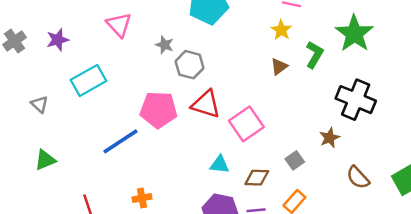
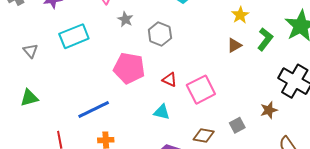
gray star: (165, 45) -> (125, 19), moved
red triangle: (206, 104) -> (170, 80), moved, size x0.6
blue line: (120, 141) -> (94, 109), moved
cyan triangle: (220, 165) -> (162, 112), moved

